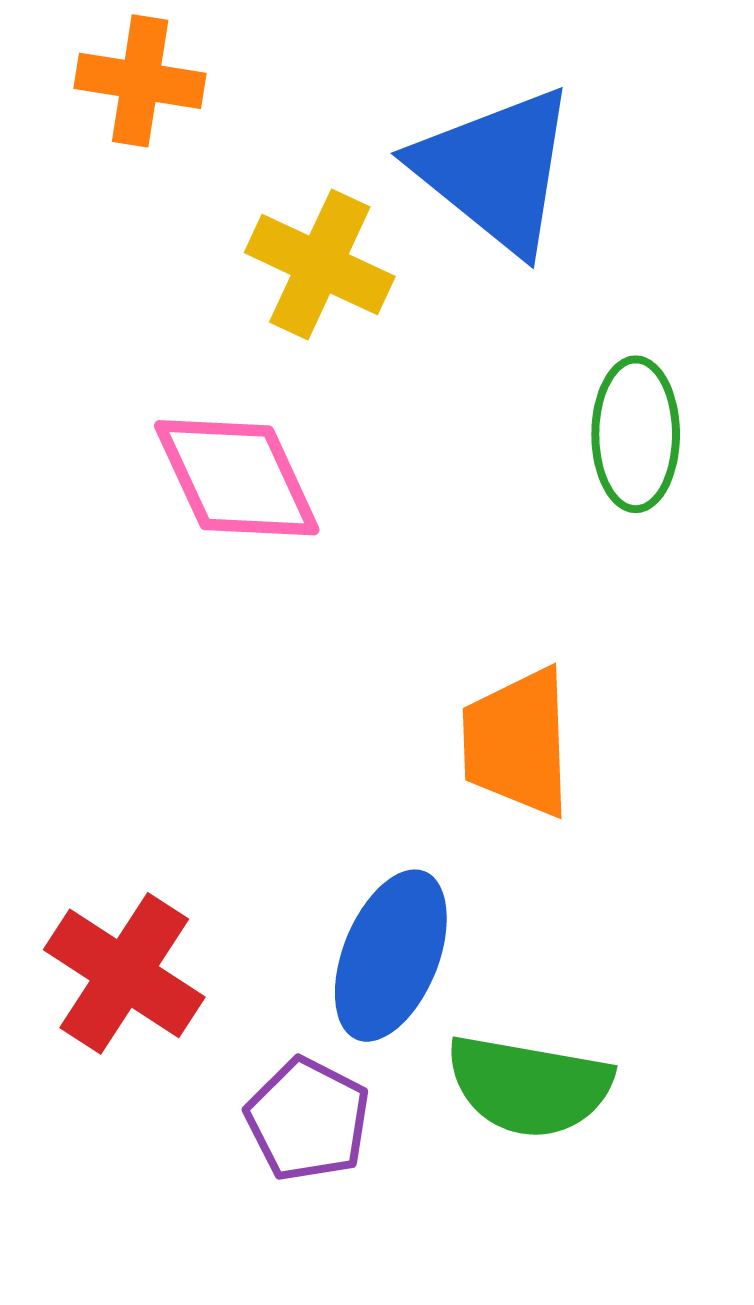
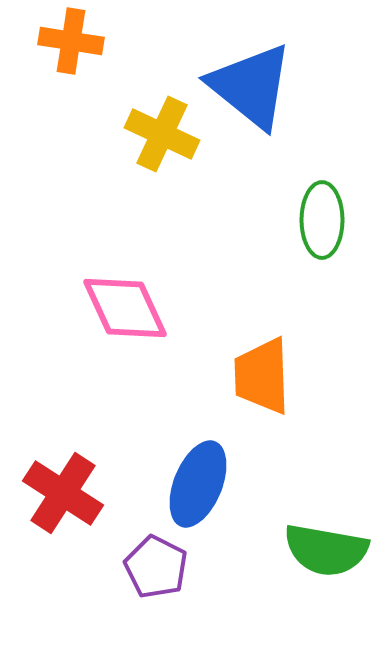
pink diamond: (237, 478) -> (125, 308), moved
green semicircle: (529, 1086) -> (326, 550), moved

